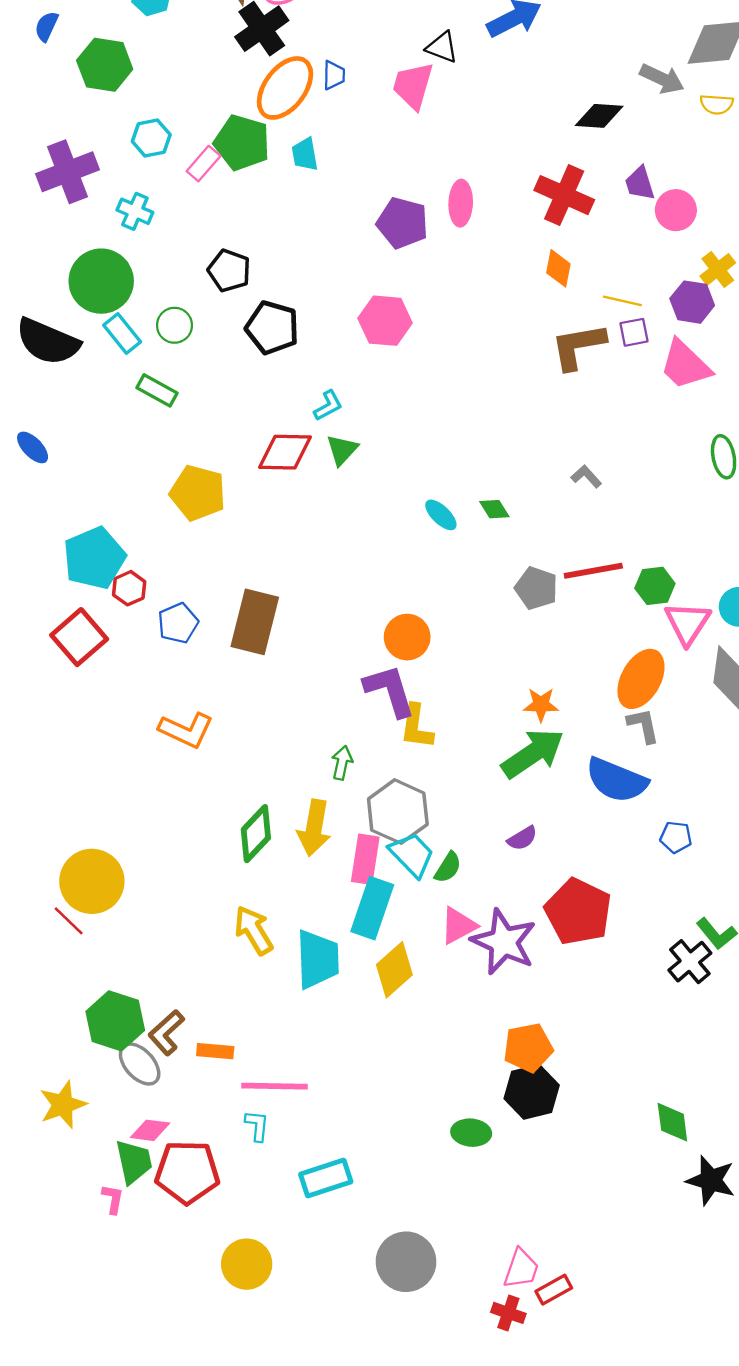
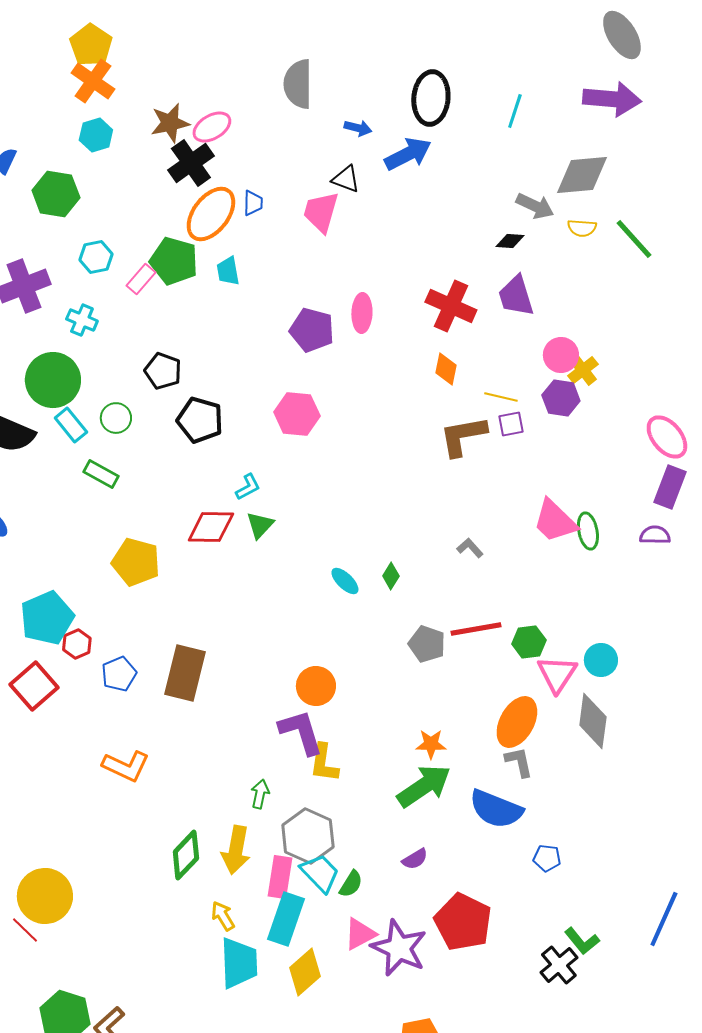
black diamond: (599, 116) -> (510, 241), moved, size x0.7
purple trapezoid: (640, 183) -> (516, 296), size x1.4
pink circle: (676, 210) -> (561, 355), moved
pink trapezoid: (685, 365) -> (555, 521), moved
green diamond: (494, 509) -> (391, 576), turned 64
yellow arrow: (254, 930) -> (223, 916), moved, size x0.7

